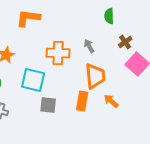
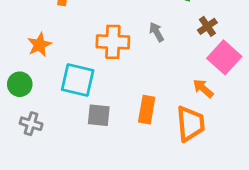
orange trapezoid: (95, 76) -> (190, 124), moved
orange arrow: (111, 101) -> (203, 88), moved

